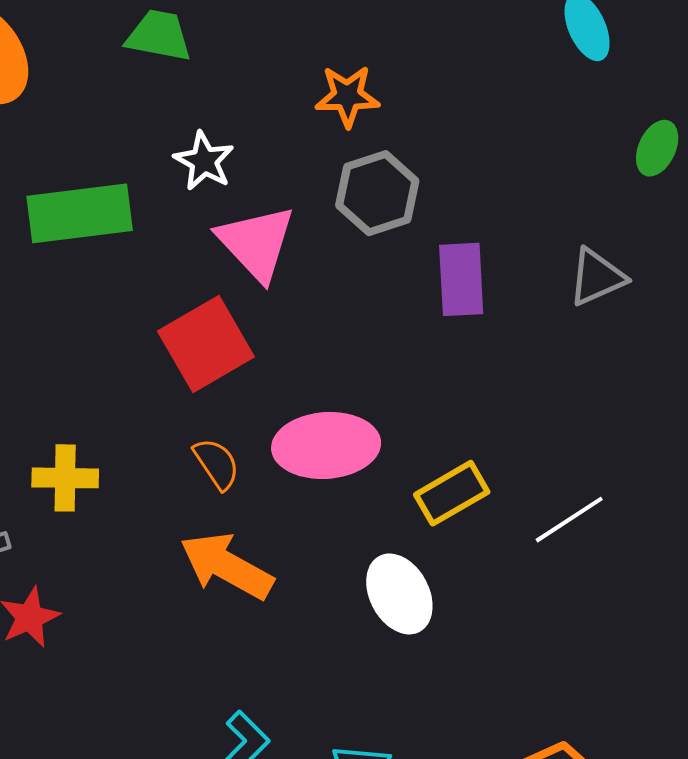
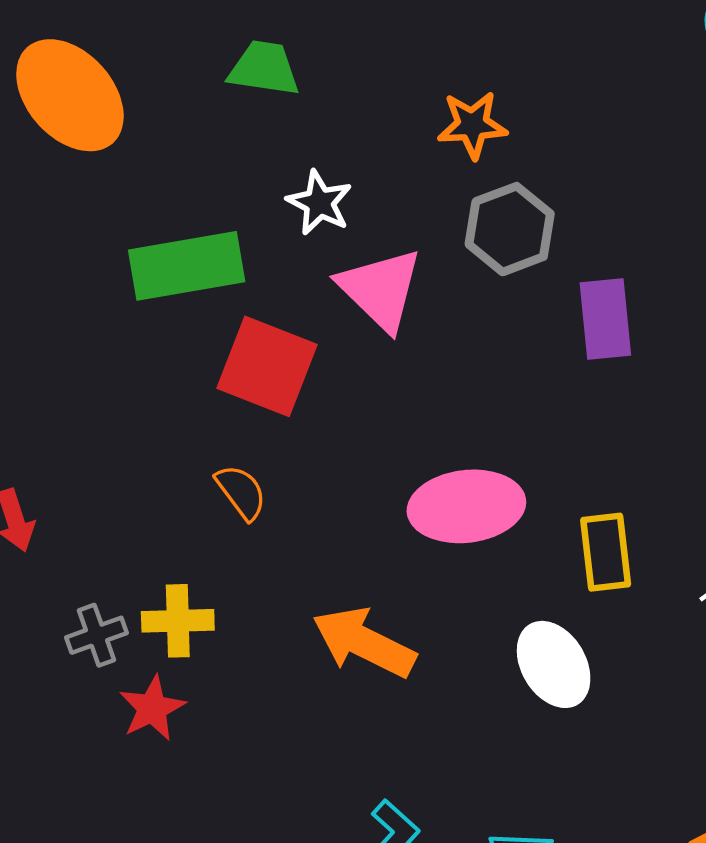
red square: (206, 344) -> (267, 366), moved, turned -36
orange semicircle: (217, 464) -> (241, 492), moved
yellow cross: (65, 478) -> (178, 621), moved
yellow rectangle: (452, 493) -> (606, 552), turned -64

